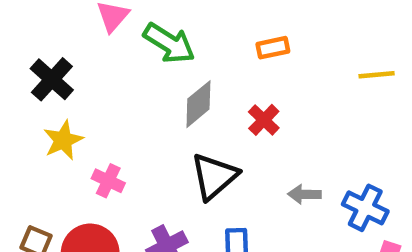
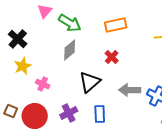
orange rectangle: (273, 48) -> (116, 25), size x1.5
gray diamond: (198, 104) -> (70, 50), moved
gray arrow: (304, 194) -> (130, 90), size x1.5

